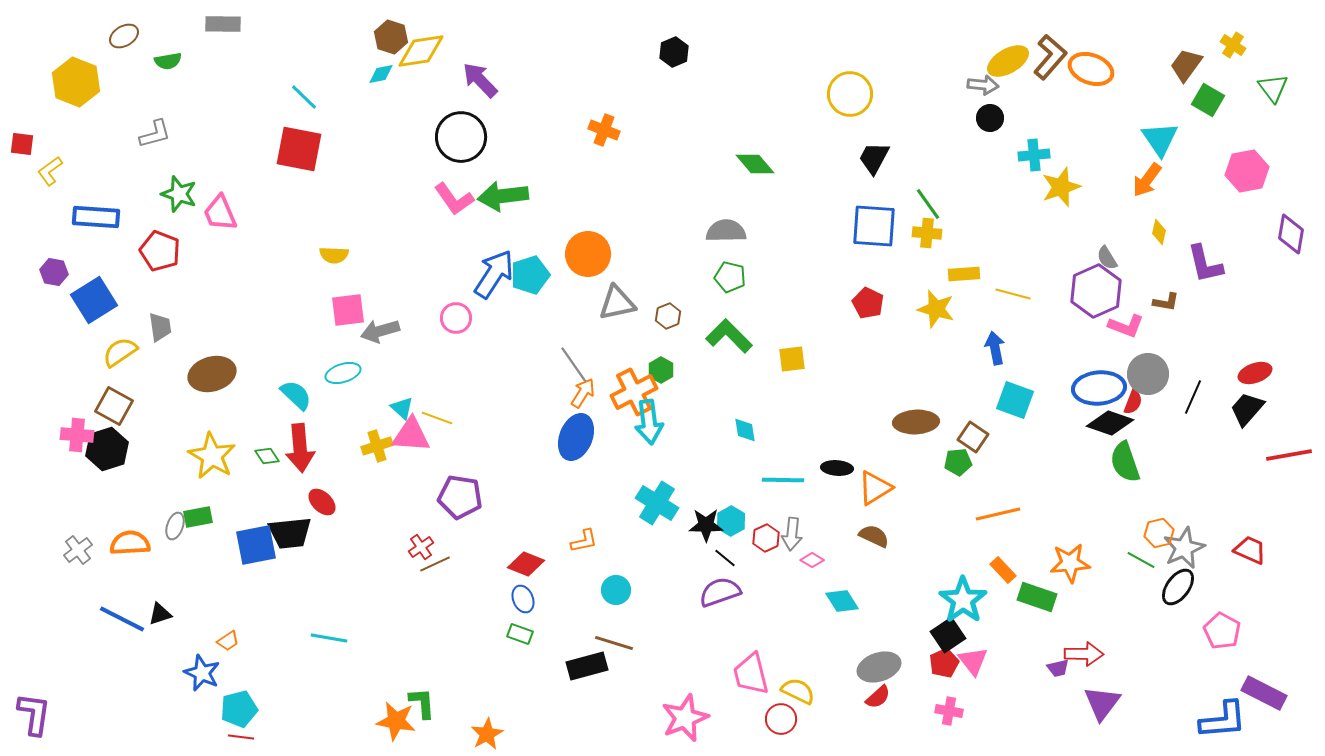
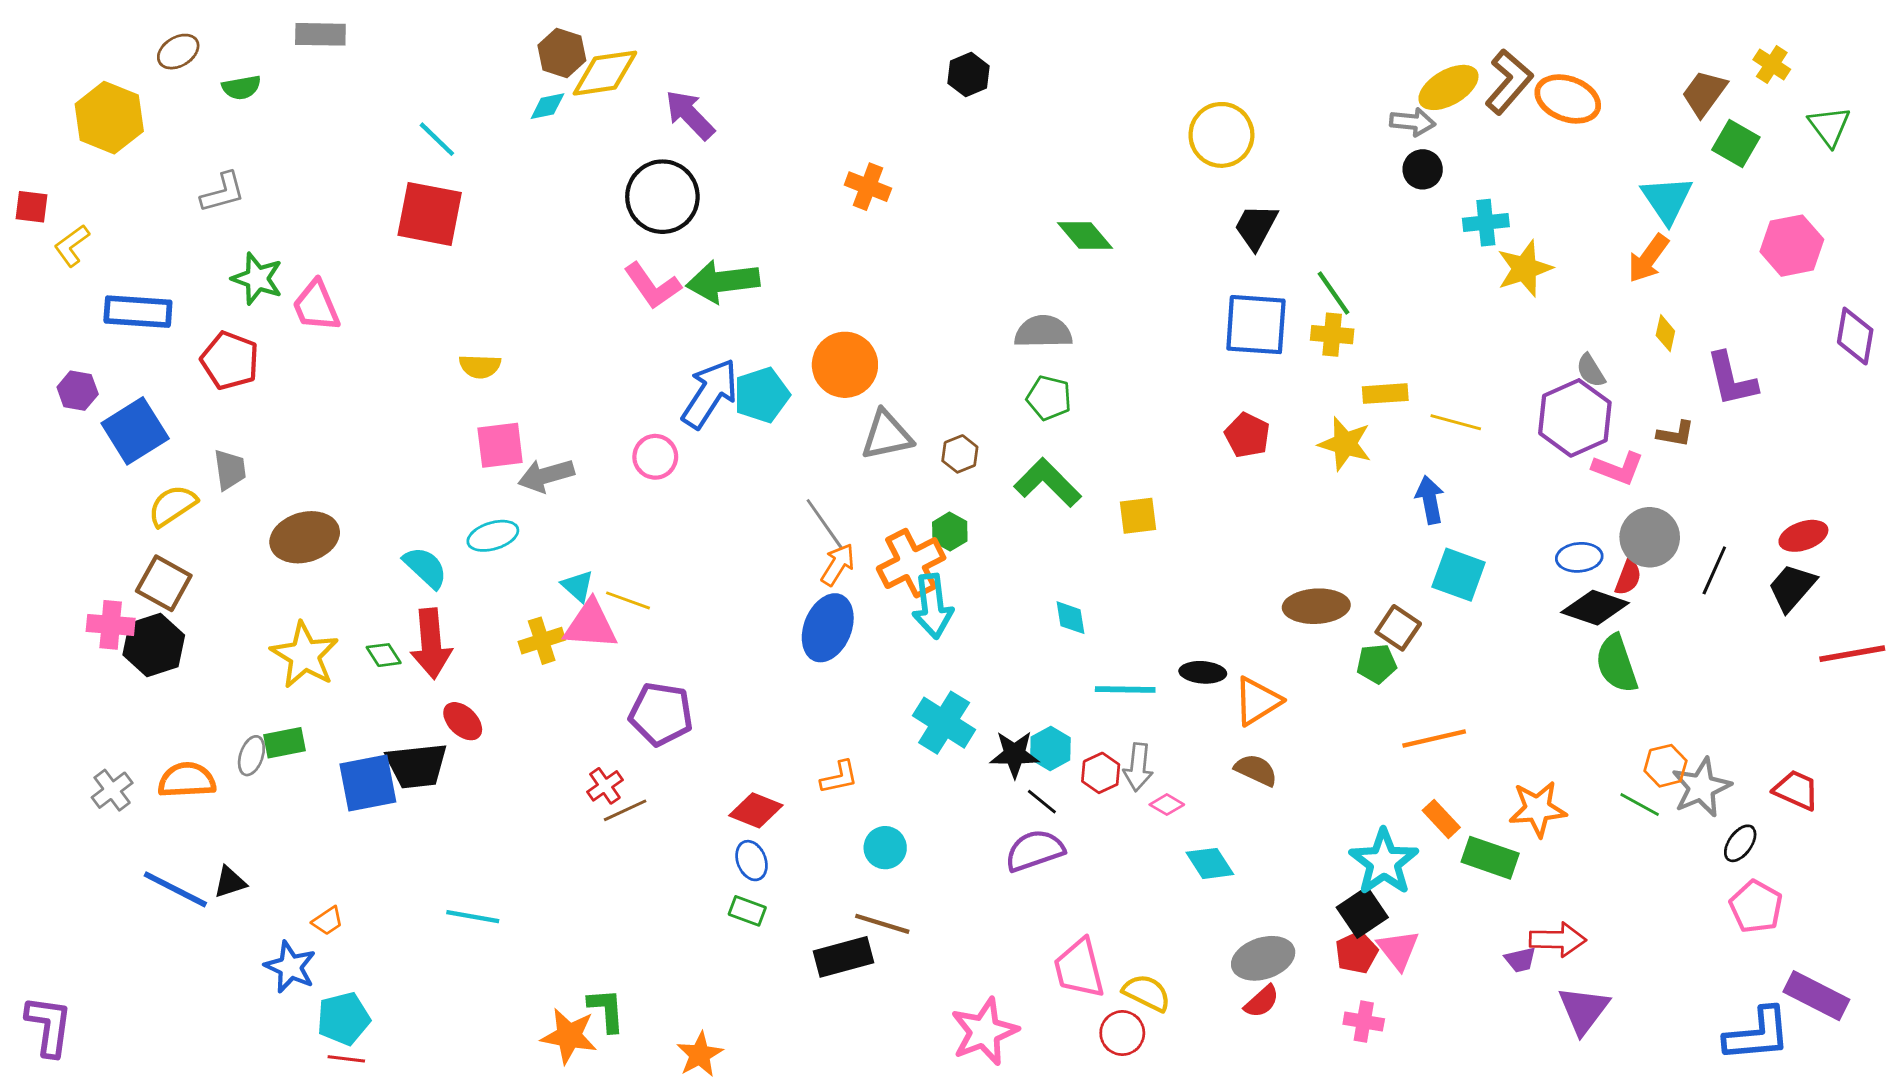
blue ellipse: (1099, 388) -> (1579, 557), size x0.6
black ellipse: (1178, 587) -> (1740, 843), moved, size x0.7

